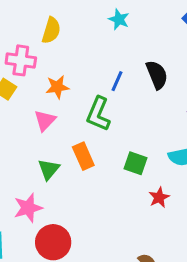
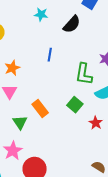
black semicircle: (157, 75) -> (72, 24), moved, turned 78
green L-shape: (98, 114) -> (84, 74), moved
green square: (136, 163) -> (75, 105), turned 35

